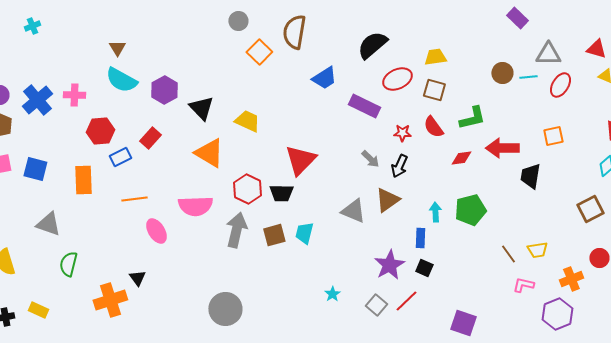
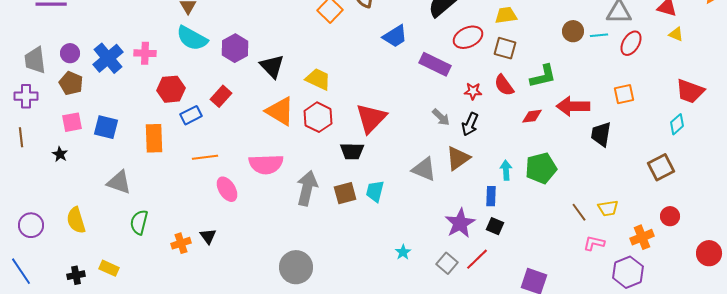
red hexagon: (247, 189) -> (318, 117), moved
orange cross: (110, 300) -> (181, 243), moved, size x0.6

